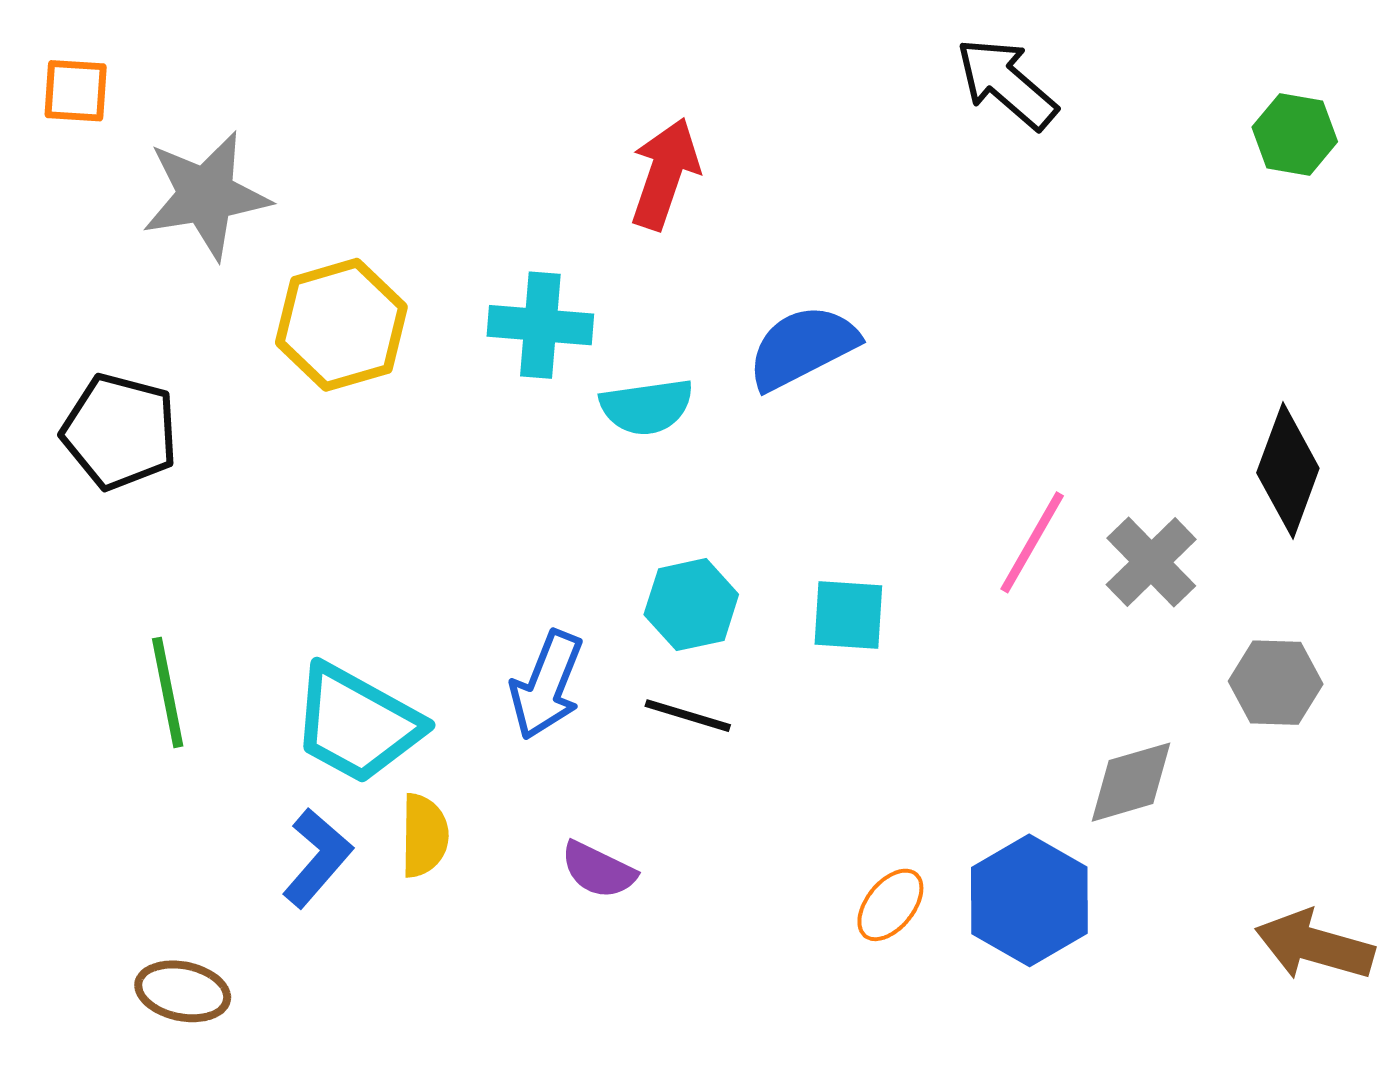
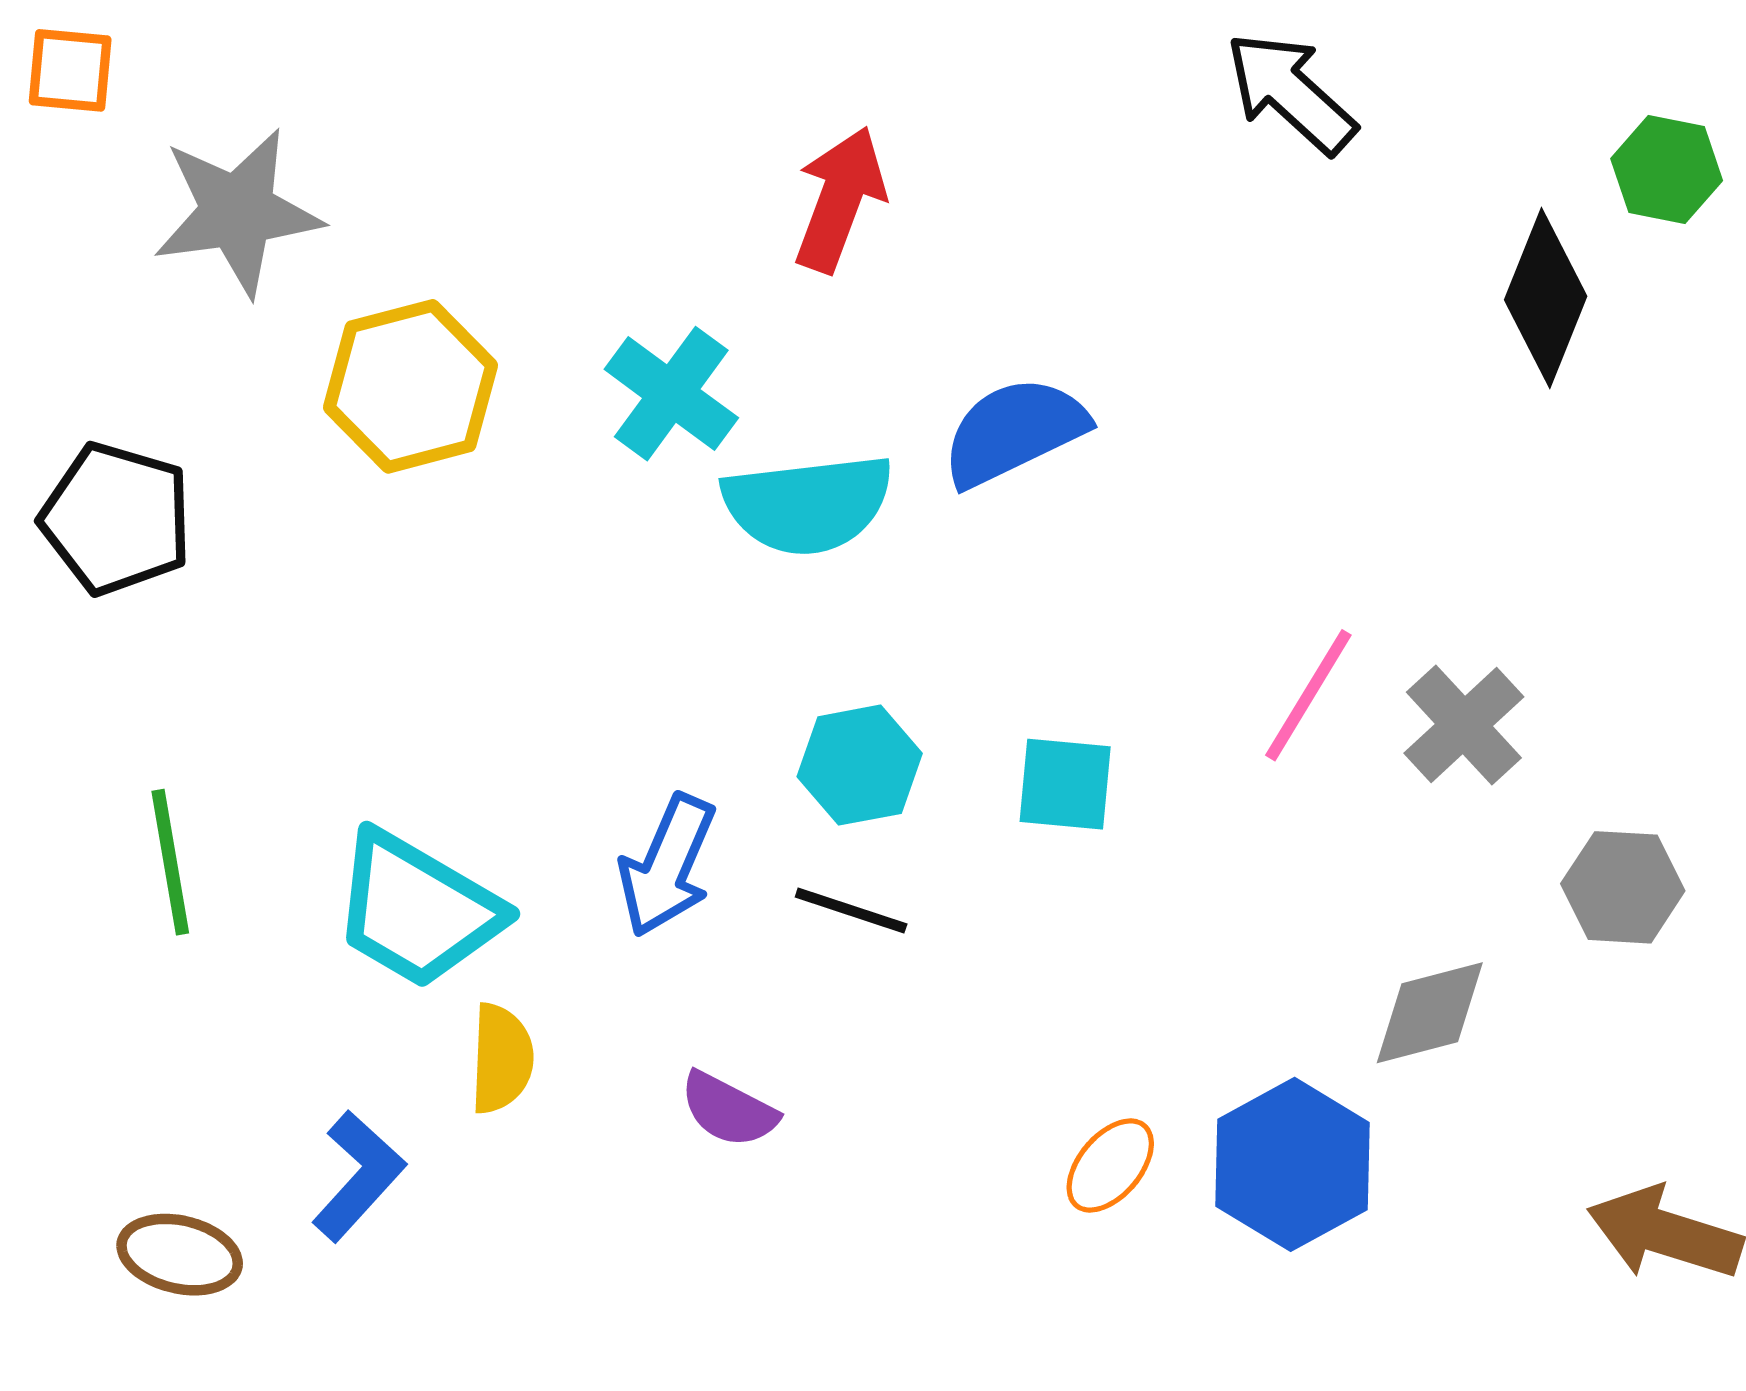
cyan cross: (540, 325) -> (671, 394), turned 30
cyan semicircle: (647, 407) -> (808, 504), size x1.4
black diamond: (1288, 471) -> (1546, 298), moved
blue L-shape: (317, 858) -> (358, 1176), moved

